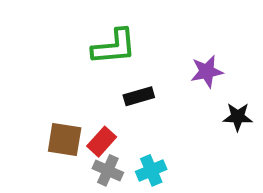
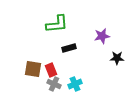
red rectangle: (102, 142) -> (51, 70), turned -64

